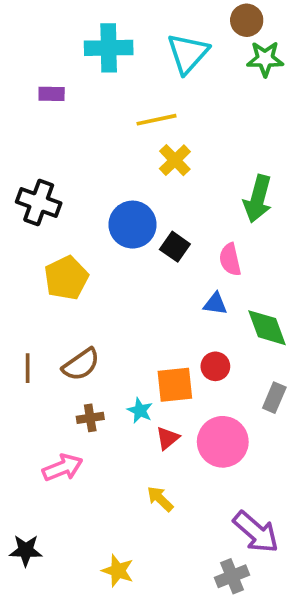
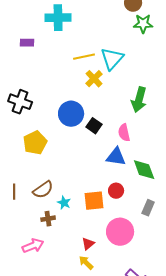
cyan triangle: (188, 53) -> (112, 59), moved
blue triangle: (215, 304) -> (116, 157), size x1.5
cyan star: (140, 411) -> (64, 203), moved
red triangle: (168, 438) -> (88, 244), moved

